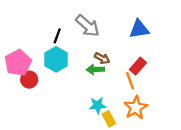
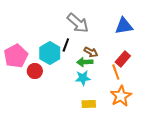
black line: (57, 36) -> (66, 45), moved
red circle: (29, 80) -> (35, 71), moved
cyan star: (98, 105) -> (83, 78), moved
yellow rectangle: (109, 119) -> (89, 104), moved, turned -64

